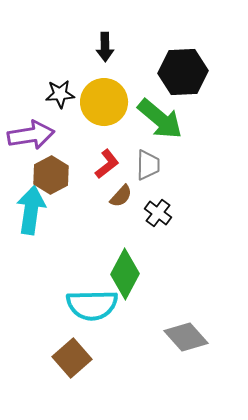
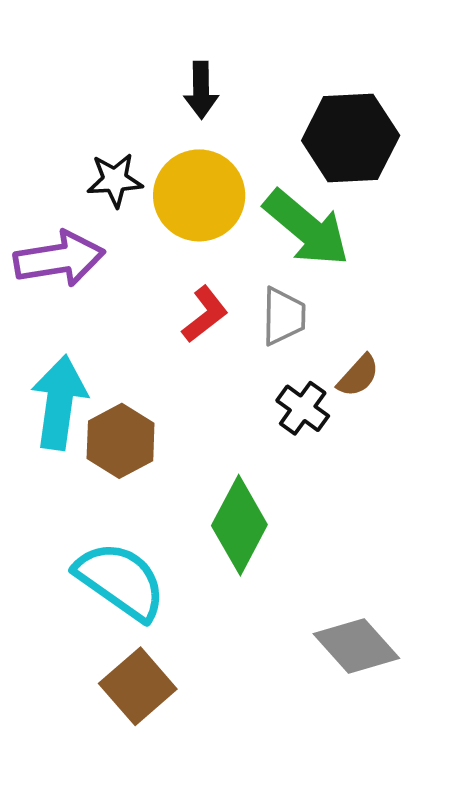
brown hexagon: (51, 175) -> (121, 441), moved
brown semicircle: (121, 196) -> (358, 376), moved
cyan semicircle: (92, 305) -> (121, 581), moved, turned -144

